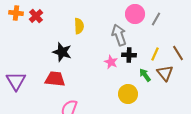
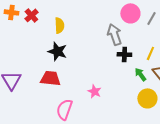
yellow semicircle: (79, 26) -> (59, 25), moved
pink star: (111, 62) -> (94, 91), moved
yellow circle: (128, 94) -> (147, 98), moved

